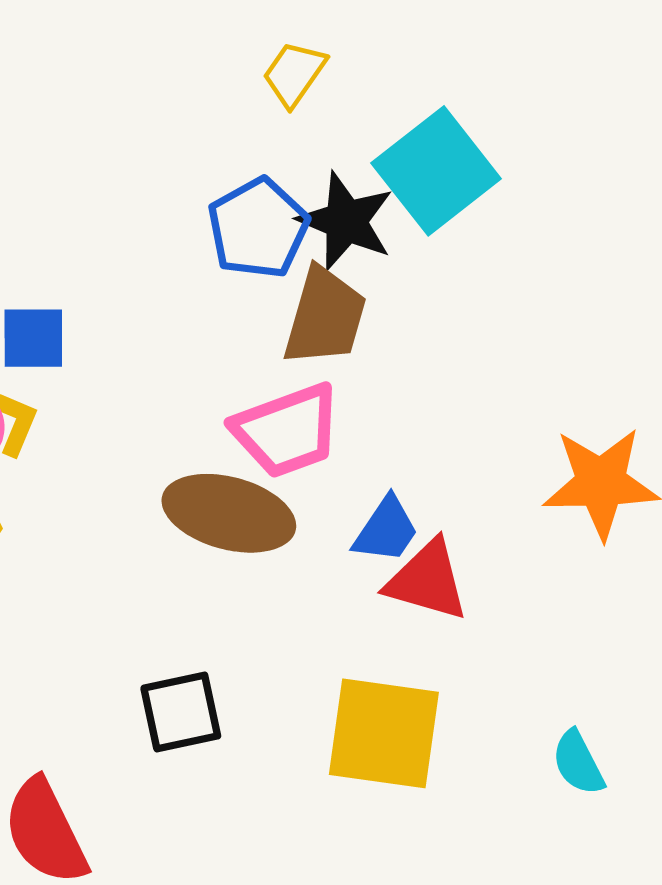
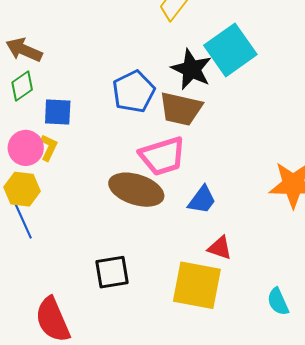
blue pentagon: (258, 228) -> (134, 92), moved
brown trapezoid: (325, 317) -> (181, 109), turned 84
red triangle: (427, 581) -> (220, 248), moved, size x0.7

